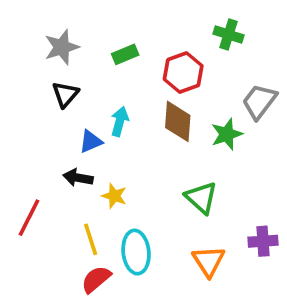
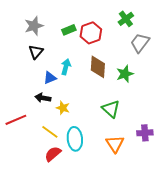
green cross: (228, 34) -> (126, 19), turned 35
red hexagon: (183, 73) -> (91, 33), moved
gray trapezoid: (259, 102) -> (140, 43), moved
red line: (29, 218) -> (16, 120), turned 40
yellow line: (91, 239) -> (50, 132), turned -36

